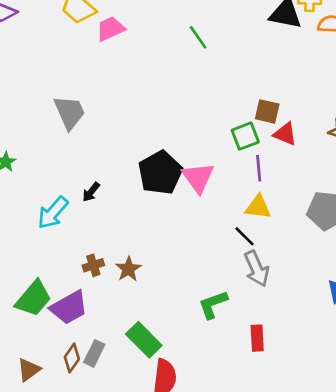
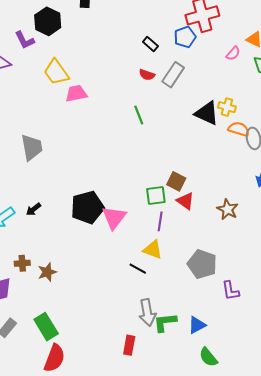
black line: (244, 236) -> (138, 269), turned -30
gray arrow: (257, 269) -> (147, 313), moved
green L-shape: (213, 304) -> (165, 322), moved

